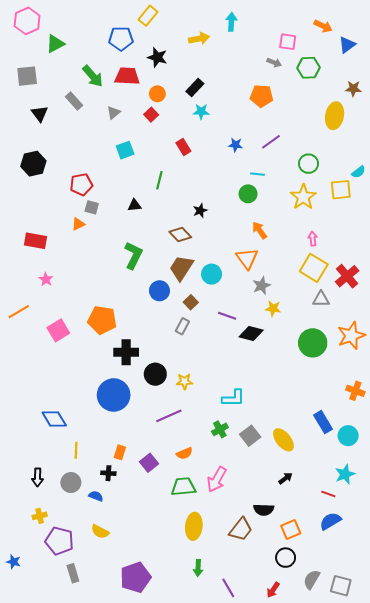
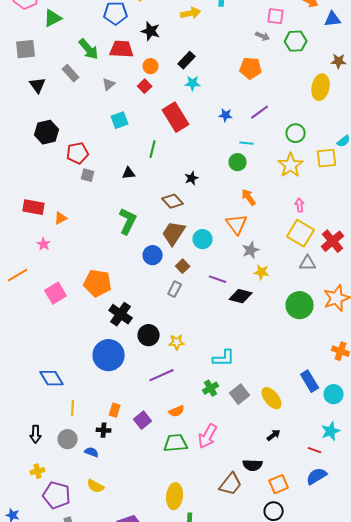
blue triangle: (347, 45) -> (333, 19), turned 30
red rectangle: (183, 147) -> (176, 117), size x1.8
black hexagon: (33, 164) -> (47, 132), moved
orange triangle: (78, 224) -> (61, 218), moved
black cross: (126, 352) -> (121, 314), turned 35
yellow ellipse: (194, 526) -> (175, 496), moved

